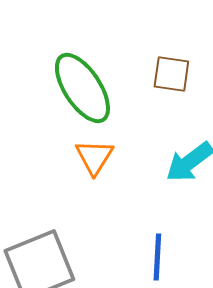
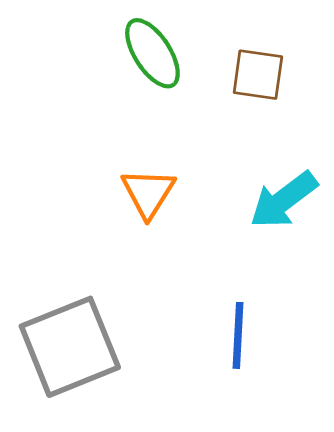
green ellipse: (82, 88) -> (152, 53), moved, size x0.7

